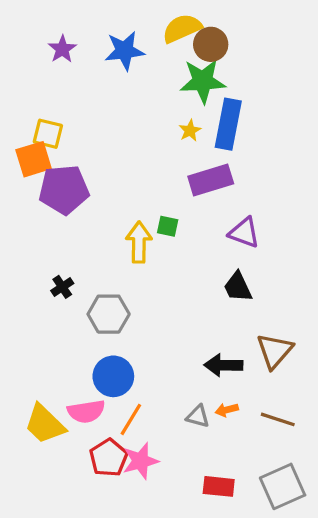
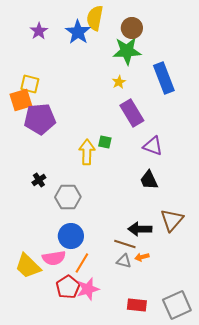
yellow semicircle: (182, 28) -> (95, 18), moved, turned -55
blue star: (125, 51) -> (78, 32), turned -30
blue rectangle: (228, 124) -> (164, 78), moved, turned -32
purple rectangle: (211, 180) -> (132, 113), turned 76
brown line: (278, 419) -> (125, 244), moved

